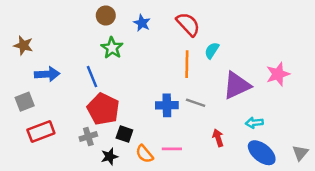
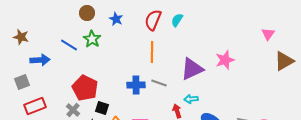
red semicircle: (188, 24) -> (153, 20), turned -115
cyan semicircle: (212, 50) -> (177, 20), moved
blue line: (92, 77) -> (69, 45), moved, turned -36
cyan arrow: (254, 123) -> (191, 99), moved
gray cross: (88, 136) -> (73, 110), turned -32

